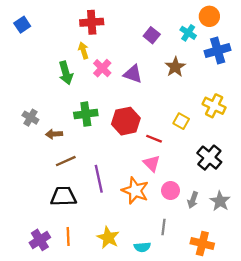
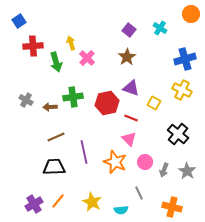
orange circle: (209, 16) -> (191, 14), moved
red cross: (92, 22) -> (33, 46), moved
blue cross: (218, 50) -> (185, 59), moved
brown star: (175, 67) -> (127, 57), moved
purple triangle: (133, 74) -> (131, 88), moved
brown arrow: (54, 134) -> (50, 107), moved
gray line: (163, 227) -> (139, 193), turned -32
orange line: (68, 236) -> (58, 201), turned 42

